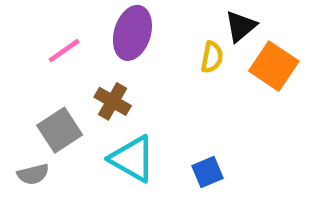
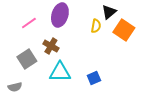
cyan triangle: (132, 159) -> (60, 72), turned -30
gray semicircle: (33, 174) -> (15, 87), moved

